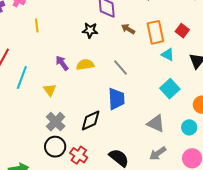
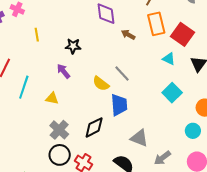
black star: (90, 30) -> (73, 46), moved
red square: (182, 31) -> (182, 34), size x1.6
orange rectangle: (155, 32) -> (156, 24), moved
yellow semicircle: (85, 65) -> (101, 84), moved, turned -132
yellow triangle: (50, 90) -> (52, 98), turned -40
gray triangle: (156, 123) -> (139, 138), moved

